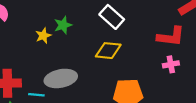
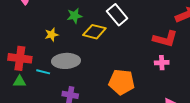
yellow star: (43, 36) -> (52, 35), moved
yellow diamond: (108, 51) -> (94, 32), moved

